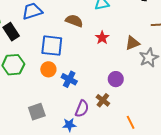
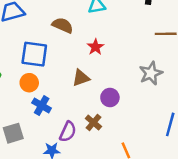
brown triangle: (132, 43) -> (81, 78), moved
blue cross: (69, 79) -> (42, 106), moved

